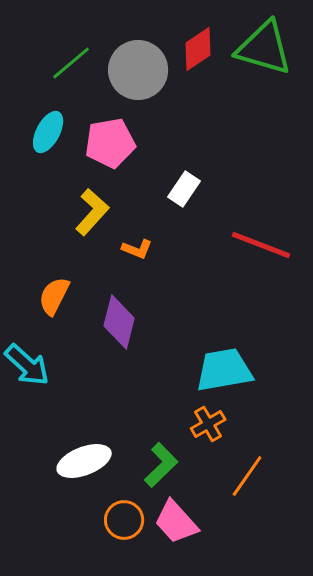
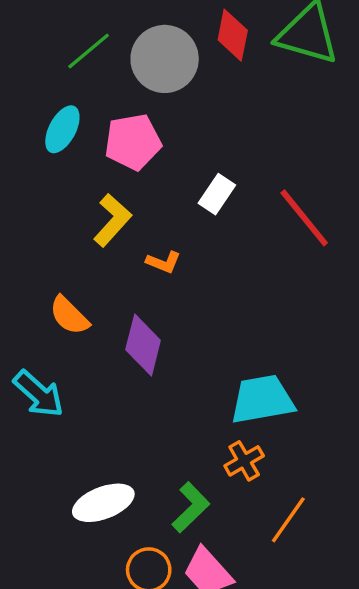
red diamond: (198, 49) -> (233, 35), turned -45
red line: (261, 245) -> (304, 218), moved, turned 30
orange semicircle: (54, 296) -> (69, 316), turned -72

